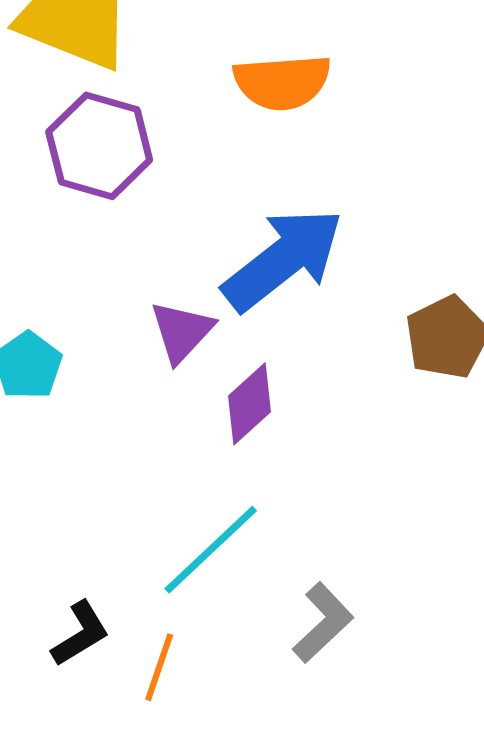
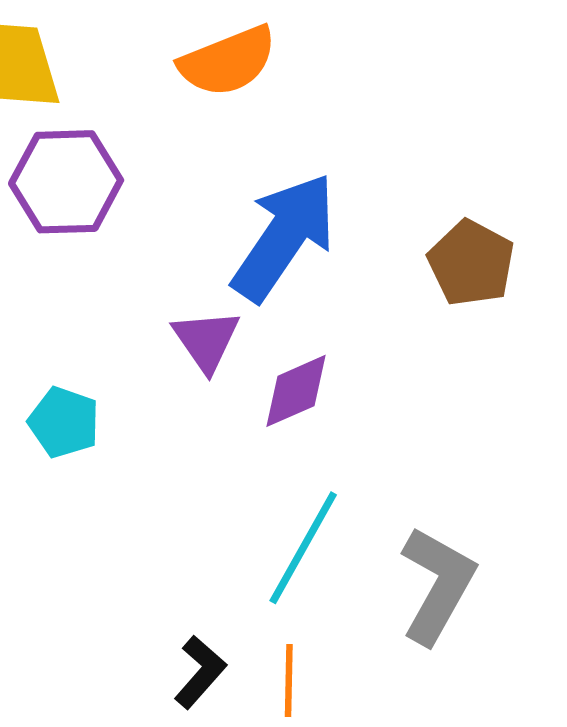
purple diamond: (250, 404) -> (296, 391), turned 36
gray L-shape: (323, 623) -> (437, 585), size x1.4

